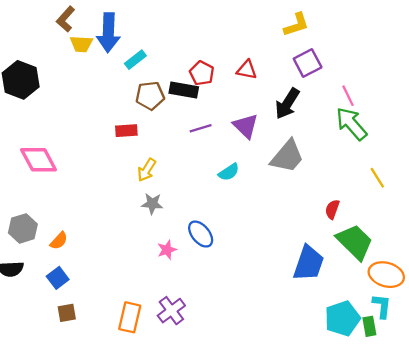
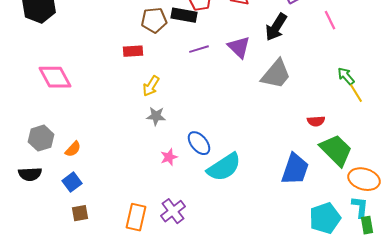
green arrow: (351, 124) -> (346, 76), moved, size x0.6
cyan semicircle: (229, 172) -> (224, 167), moved, size x1.8
red semicircle: (332, 209) -> (316, 121), turned -114
green rectangle: (369, 326) -> (367, 225), moved

